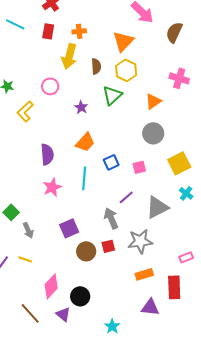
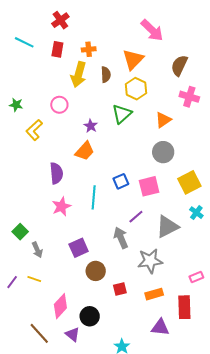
brown semicircle: (174, 32) -> (179, 65), moved
brown semicircle: (96, 66) -> (106, 75), moved
orange trapezoid: (85, 142) -> (85, 151), moved
pink square: (139, 167) -> (149, 186), size x1.5
red square: (108, 246) -> (120, 289), moved

